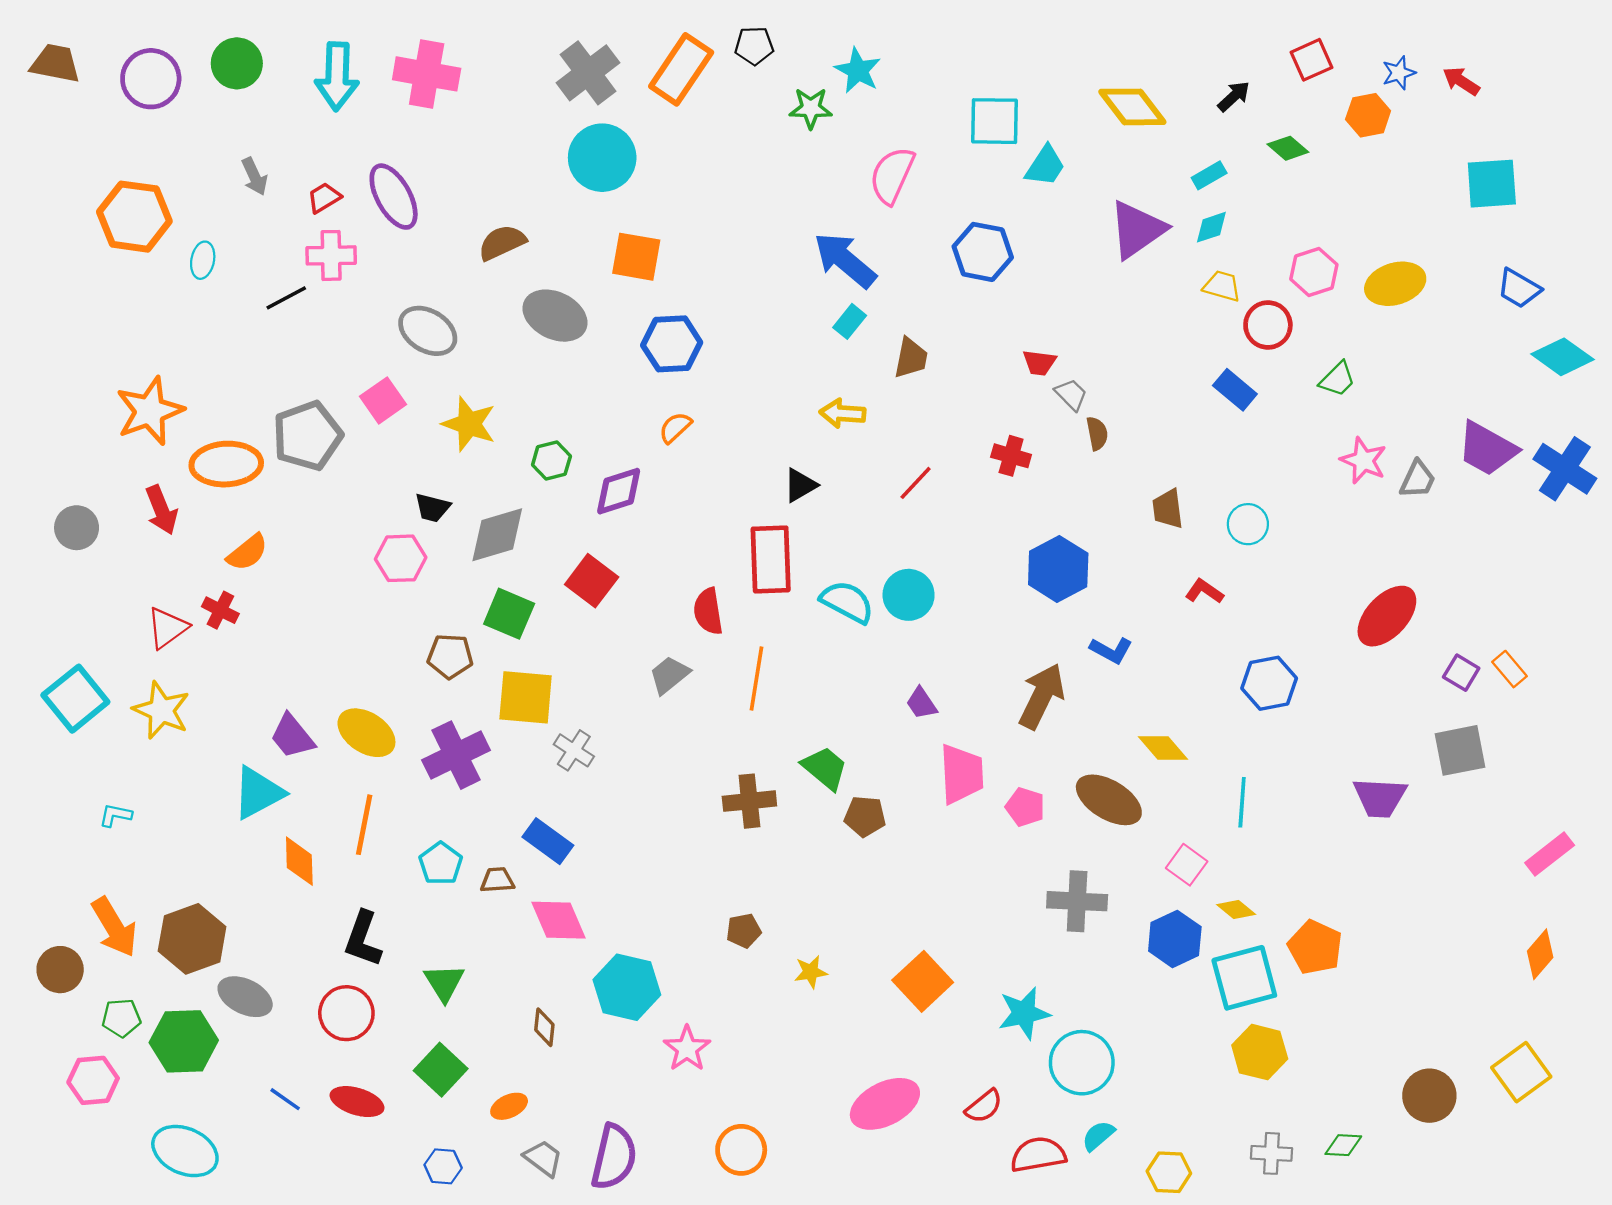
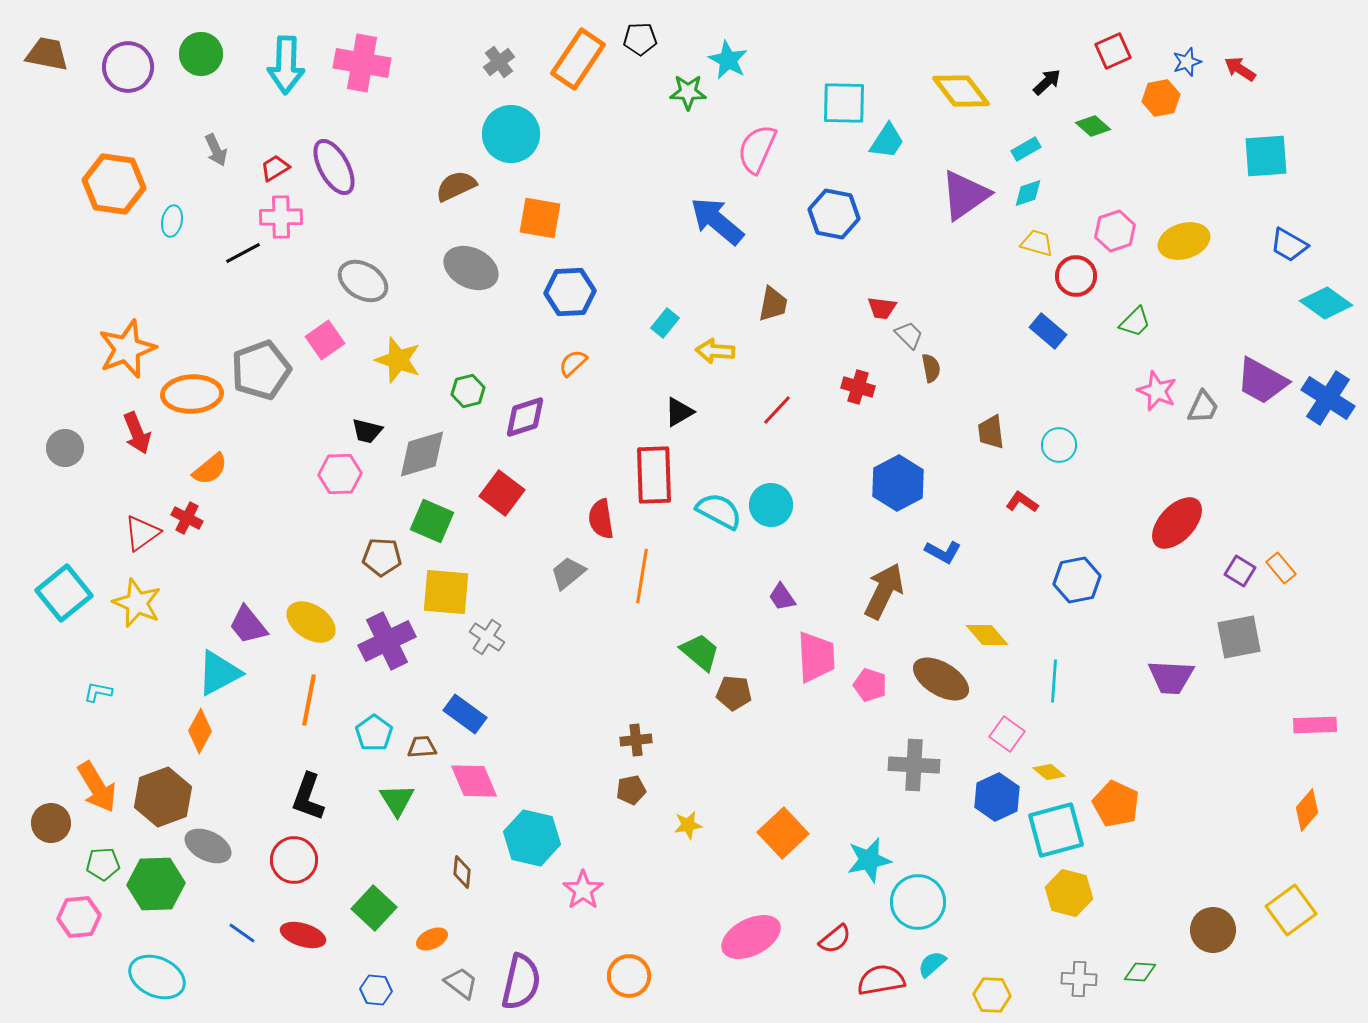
gray cross: (588, 73) -> (499, 62), size x0.6
brown semicircle: (502, 242) -> (456, 186), moved
cyan rectangle: (850, 321) -> (665, 323), moved
brown cross: (749, 801) -> (636, 740), moved, size x0.7
pink rectangle: (1550, 854) -> (1315, 725), turned 36
orange diamond: (299, 861) -> (200, 731), moved, turned 30
green triangle: (444, 983) -> (397, 800), moved

